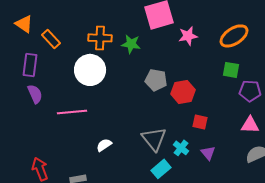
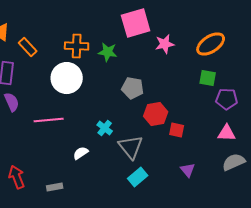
red hexagon: (183, 92) -> (156, 114), moved
cyan cross: (181, 148) -> (105, 128), moved
purple triangle: (208, 153) -> (188, 170), moved

